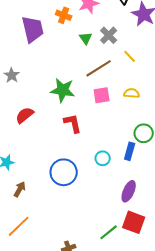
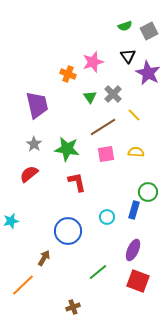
purple trapezoid: (33, 29) -> (37, 105), moved
gray star: (12, 75) -> (34, 144), moved
brown arrow: (20, 189) -> (44, 258), moved
green line: (109, 232) -> (98, 272), moved

